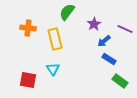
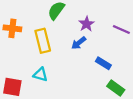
blue arrow: (104, 41) -> (79, 43), moved
cyan triangle: (53, 69) -> (40, 74), turned -40

